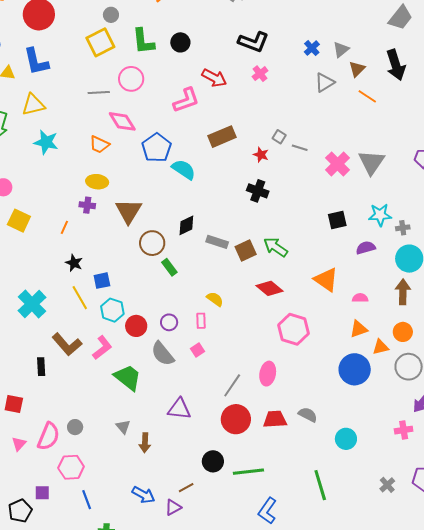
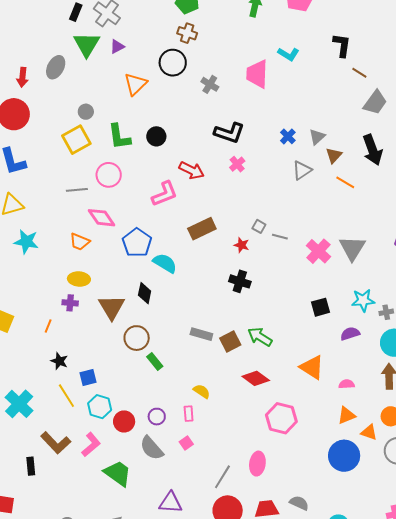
black diamond: (186, 225) -> (145, 293), moved, turned -50
orange triangle: (381, 347) -> (369, 432), turned 36

